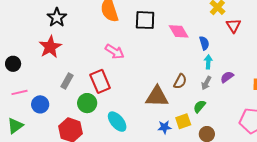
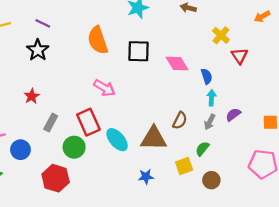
red star: (50, 47) -> (32, 96), moved, size x0.6
cyan ellipse: (117, 122) -> (117, 140), moved
blue star: (164, 127) -> (146, 177), moved

